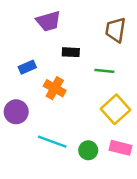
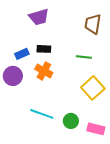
black rectangle: (71, 52) -> (44, 49), moved
purple circle: (16, 112) -> (13, 76), moved
pink rectangle: (120, 148) -> (96, 129), moved

